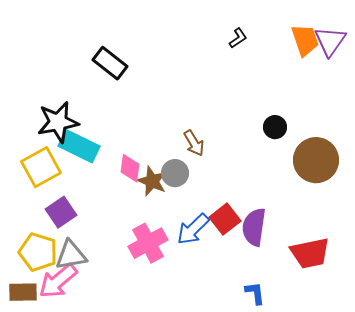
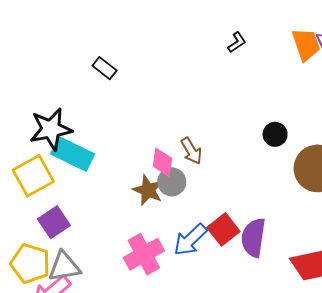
black rectangle: (110, 63) -> (105, 68), size x0.7
pink diamond: (130, 168) -> (162, 162), moved

